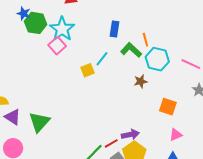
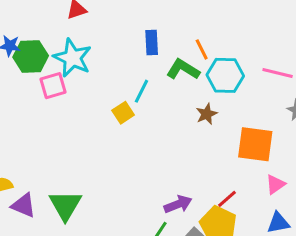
pink square: (57, 46) -> (53, 86), moved, turned 36
orange square: (168, 107) -> (255, 144), size x1.4
purple arrow: (130, 135) -> (178, 204), moved
red line: (111, 143) -> (227, 199), moved

